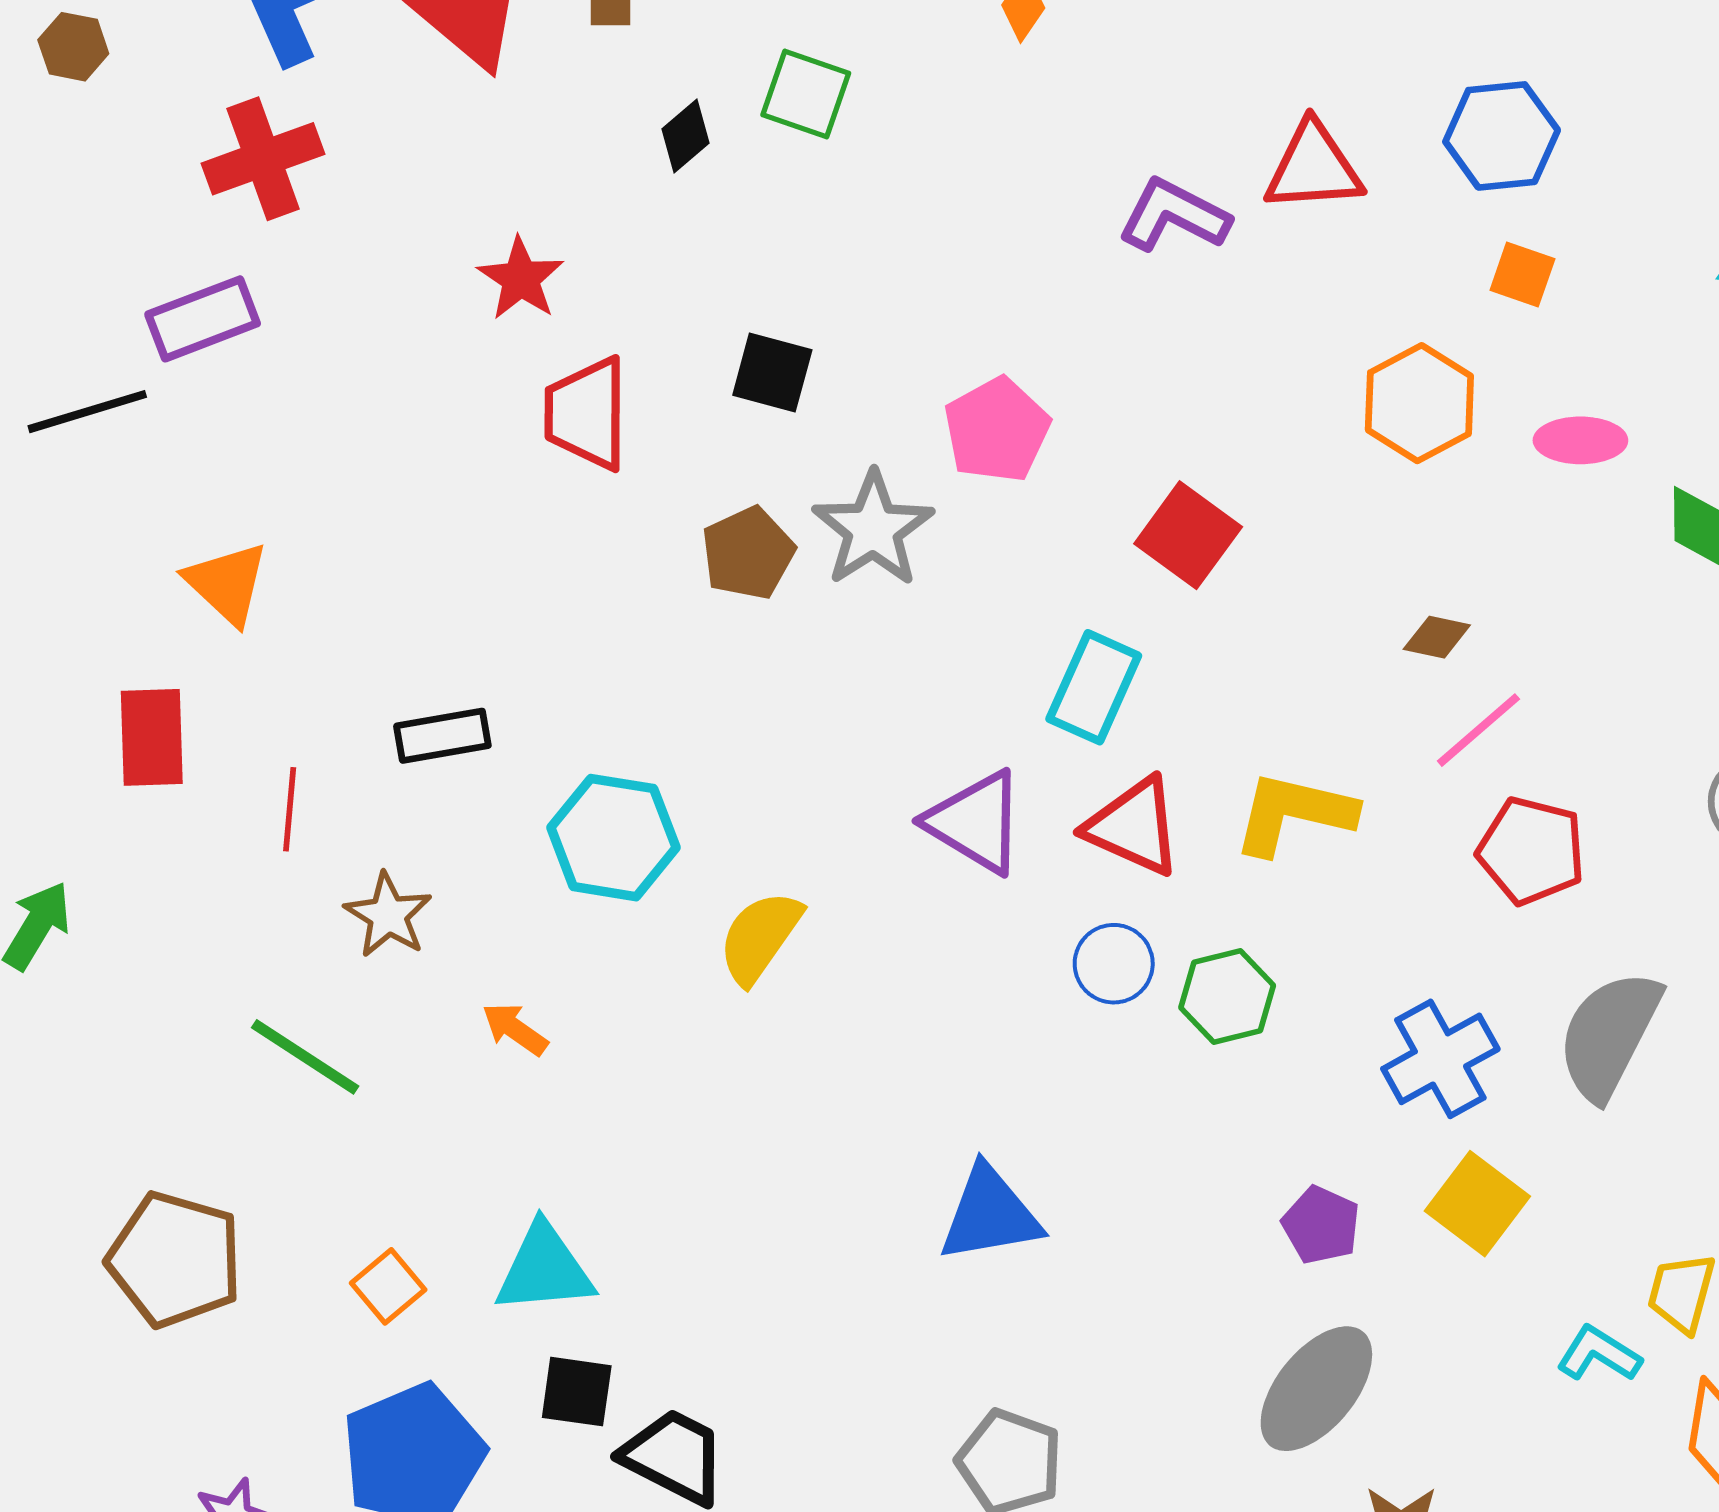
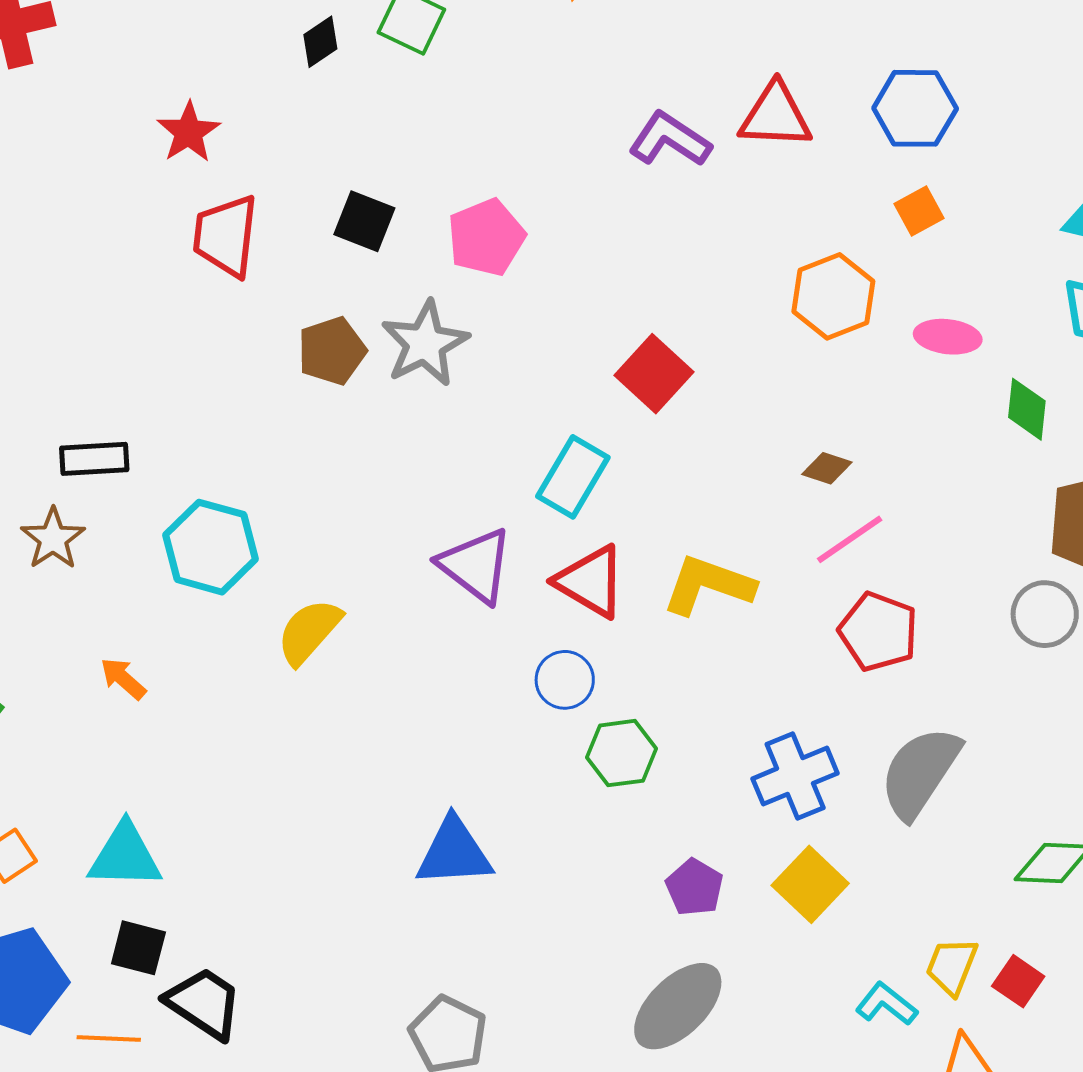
orange square: (1522, 275) -> (919, 211), turned 36
pink pentagon: (997, 430) -> (486, 237), moved
brown star: (388, 915) -> (53, 539), moved
green hexagon: (1227, 996) -> (622, 753), moved

